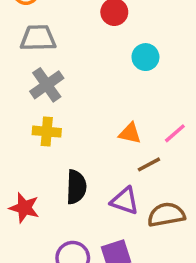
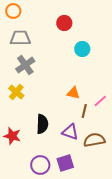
yellow cross: (47, 132) -> (16, 92), moved, turned 35
pink line: (175, 133) -> (100, 101), moved
brown line: (149, 164) -> (84, 111), turned -48

